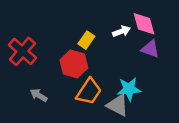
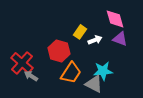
white arrow: (121, 31) -> (95, 40), moved
yellow rectangle: (86, 40) -> (80, 32), moved
red cross: (22, 51) -> (22, 63), moved

